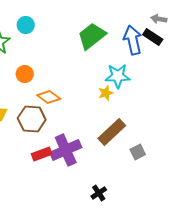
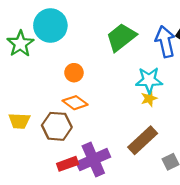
cyan circle: (26, 25) -> (50, 25), size x1.8
orange circle: (25, 74) -> (74, 73), moved
yellow star: (106, 93) -> (149, 98), moved

